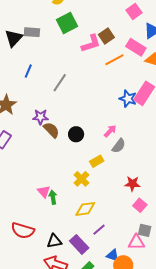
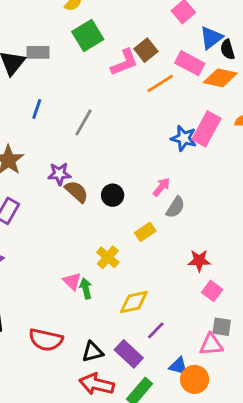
yellow cross: (81, 179) -> (108, 257), moved

